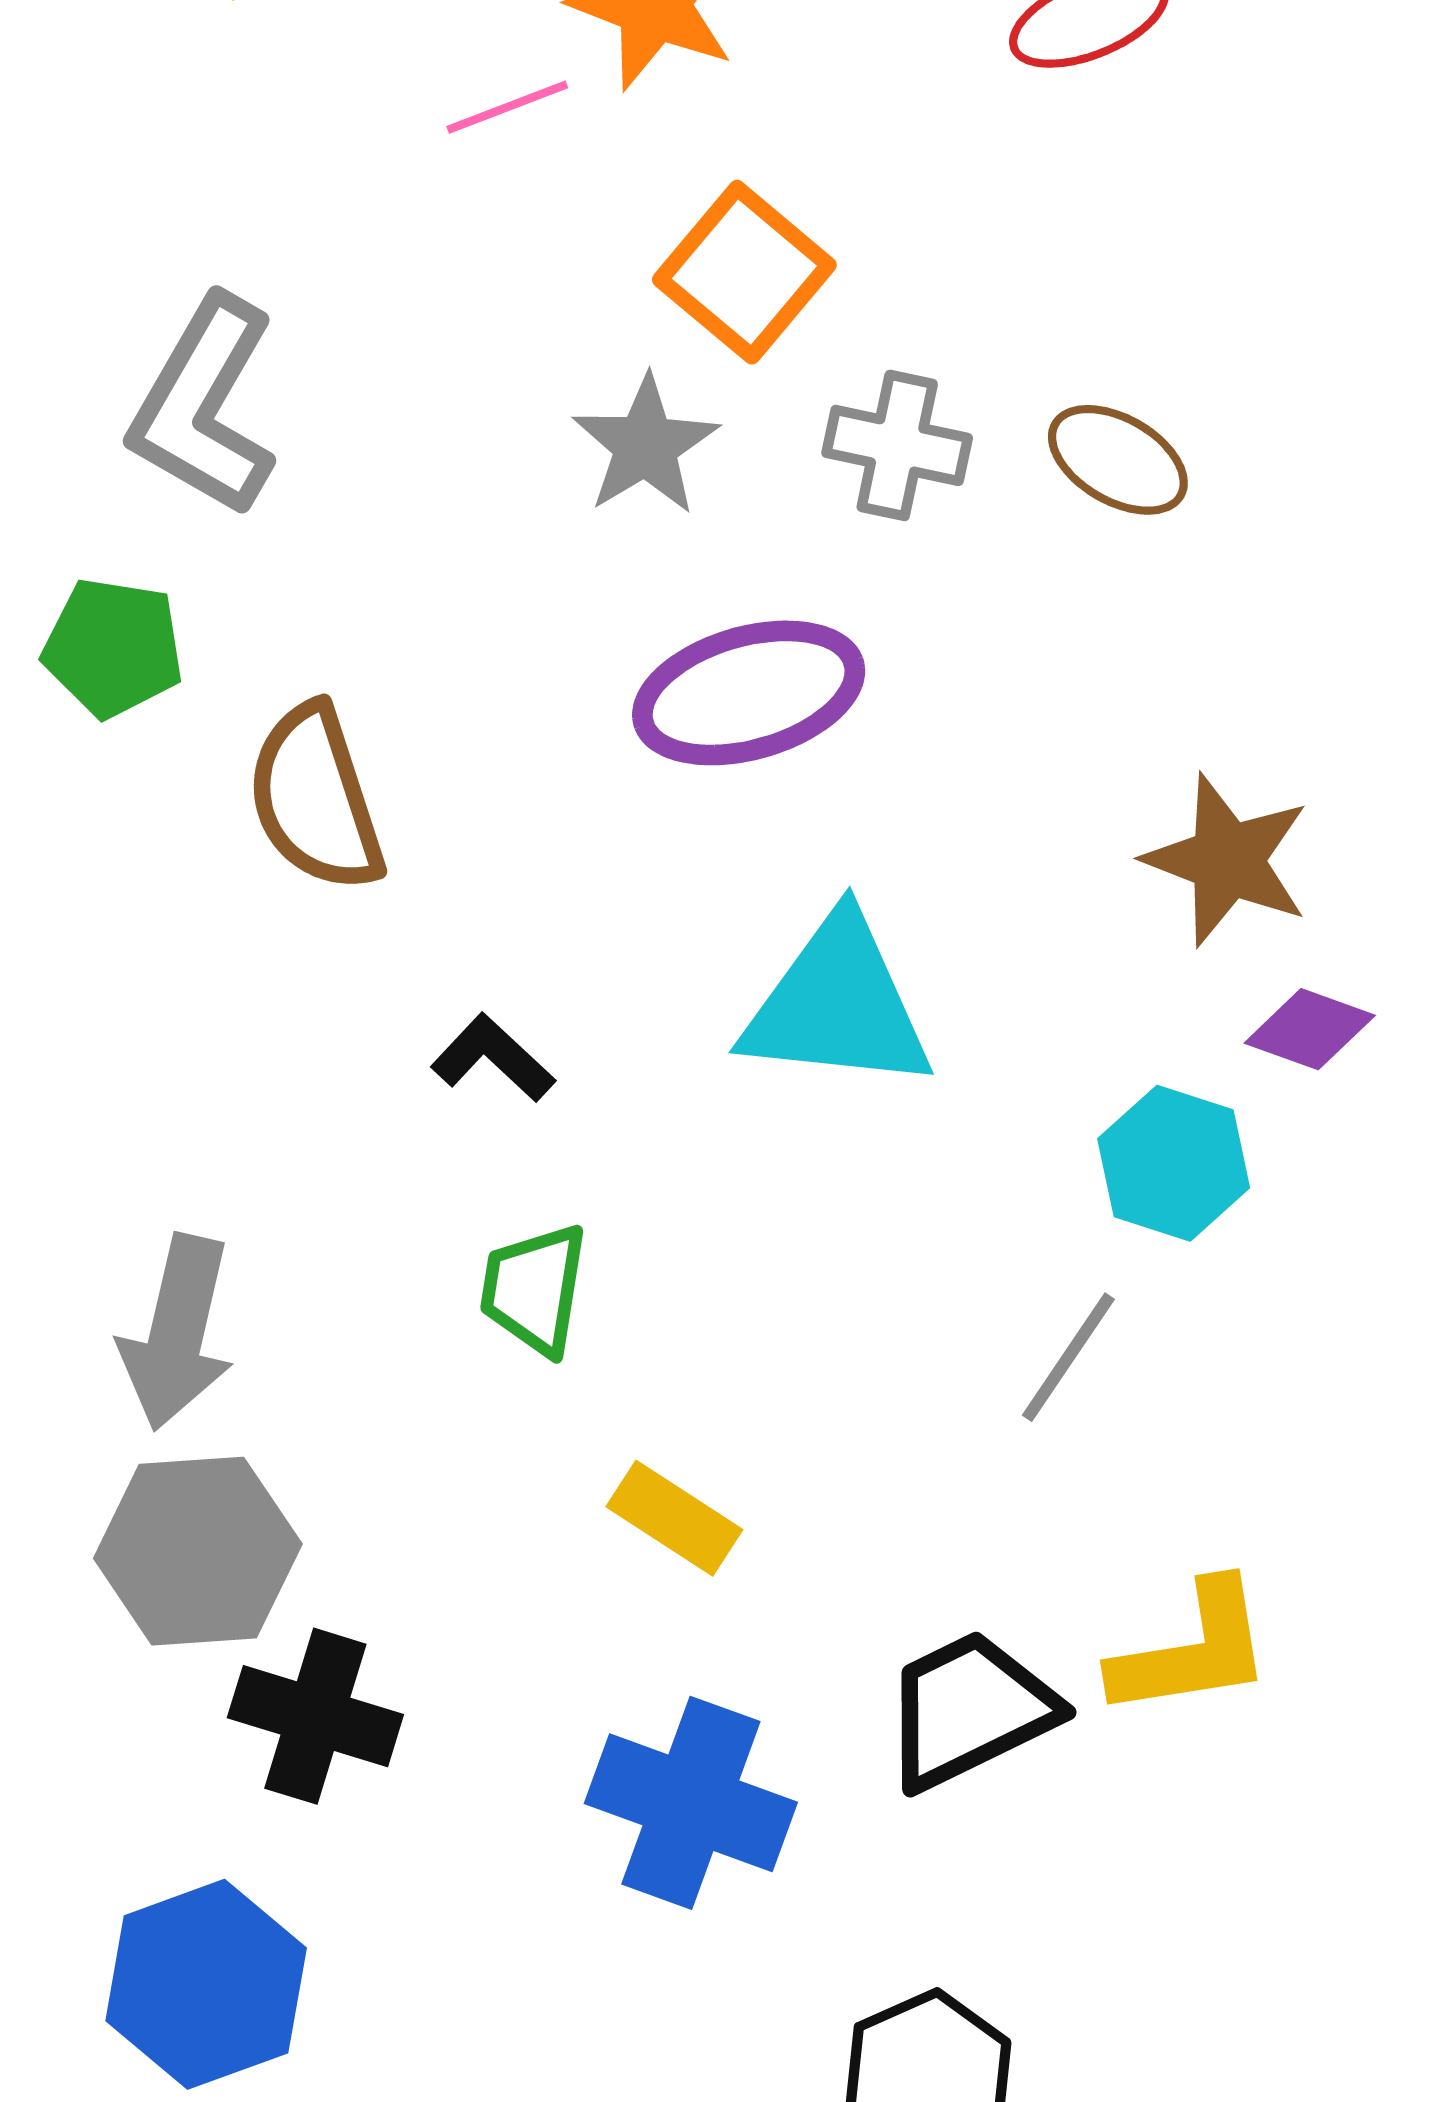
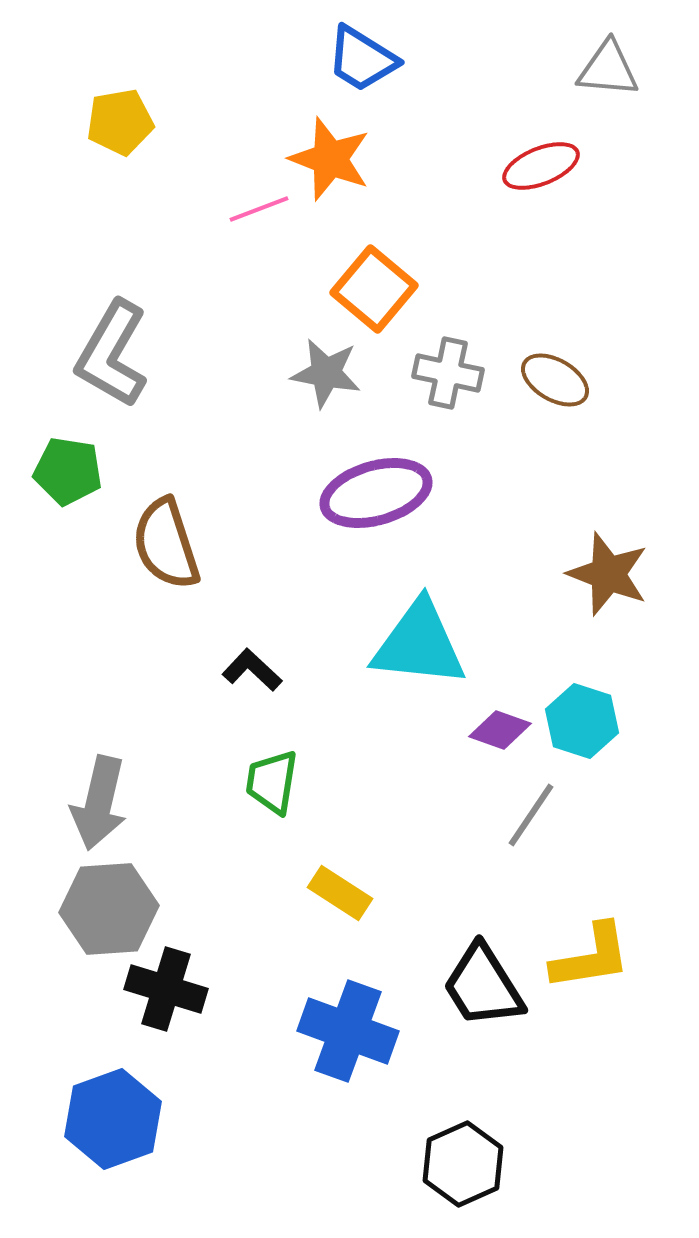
gray star: (645, 445) -> (326, 373), turned -30
purple diamond: (1310, 1029) -> (500, 730), moved
black trapezoid: (969, 1710) -> (483, 986), turned -96

